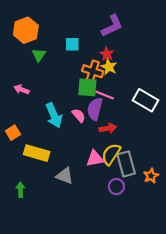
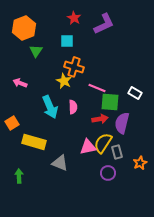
red star: (107, 54) -> (74, 18), moved
yellow star: (109, 67) -> (64, 81), moved
orange cross: (93, 71) -> (74, 67), moved
green square: (87, 87) -> (110, 102), moved
white rectangle: (146, 100) -> (135, 93), size x0.6
purple semicircle: (95, 109) -> (122, 123), moved
pink semicircle: (79, 115) -> (73, 107), turned 40
gray rectangle: (126, 164) -> (117, 152), size x0.6

